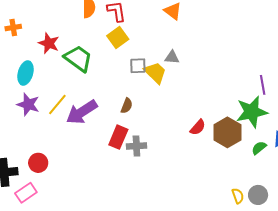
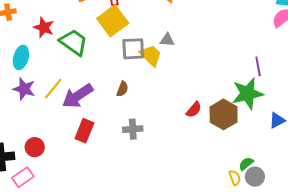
yellow square: (118, 37) -> (113, 21), size x1.4
gray square: (138, 66) -> (133, 49), size x1.4
red rectangle: (118, 137) -> (84, 131), moved
green semicircle: (259, 148) -> (246, 164), moved

